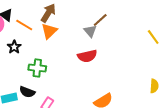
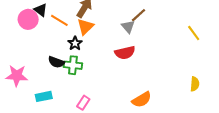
black star: (14, 47) -> (75, 43), moved
black semicircle: (27, 92) -> (56, 62), moved

